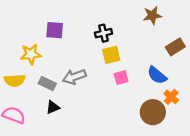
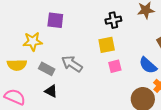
black cross: (103, 33) -> (113, 20), moved
gray arrow: (74, 77) -> (72, 64), turned 50
black triangle: (53, 107) -> (51, 91), turned 48

